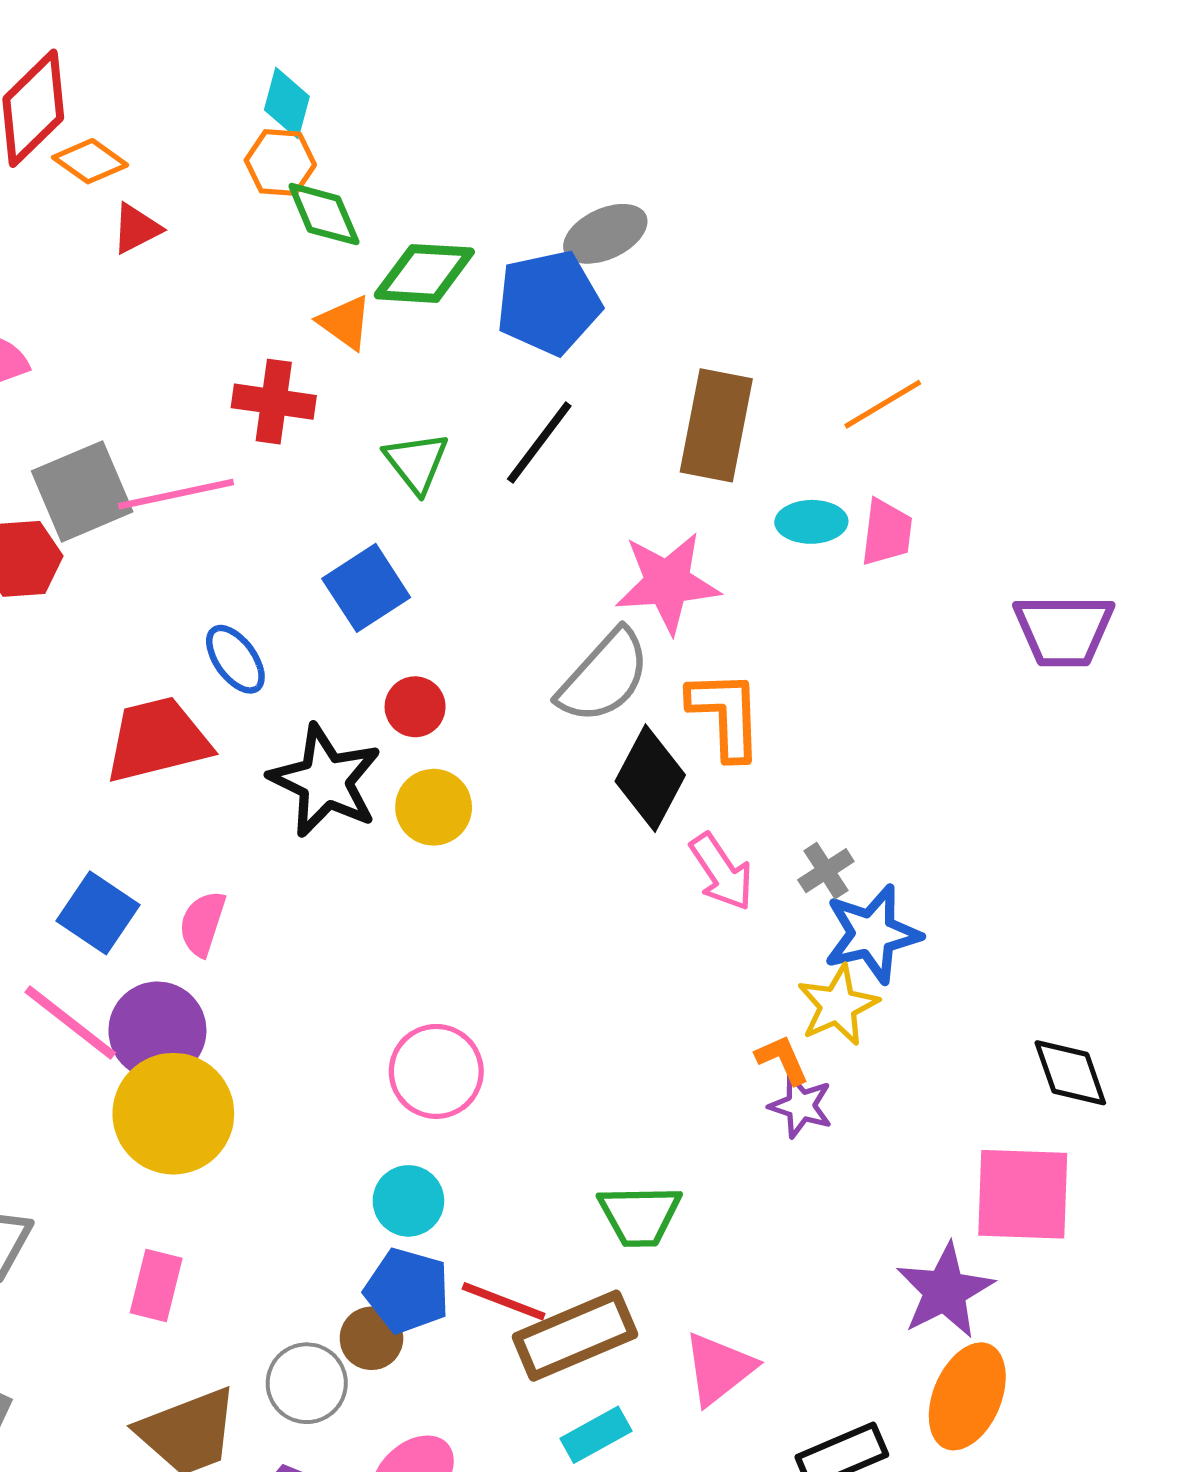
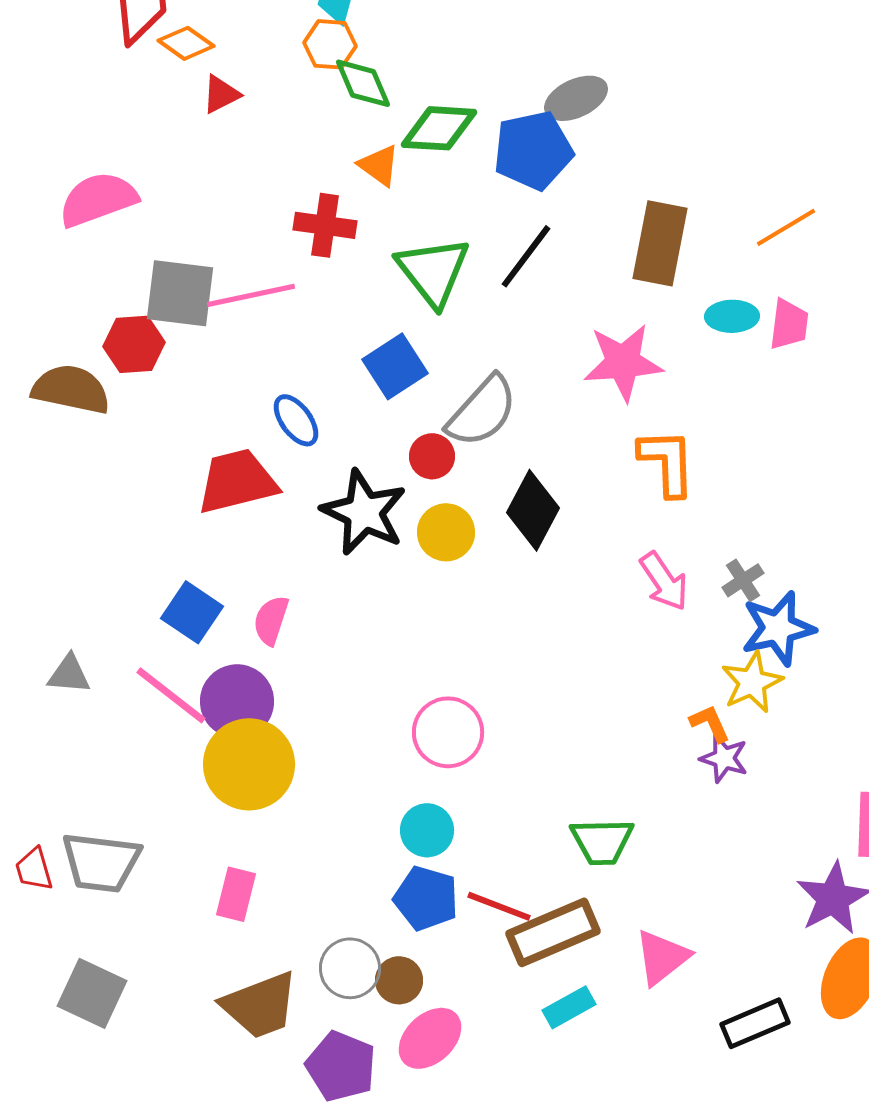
green triangle: (416, 462) -> (433, 271), size x1.5
gray square: (82, 491) -> (180, 293), turned 30
gray semicircle: (604, 676) -> (482, 411), moved
black diamond: (650, 778) -> (533, 510), moved
brown circle: (371, 1338) -> (399, 980), moved

